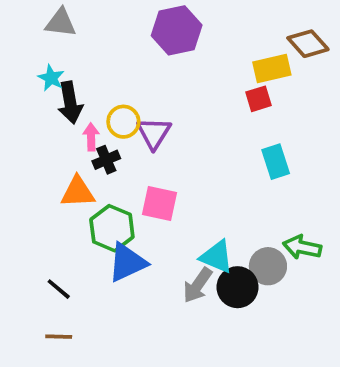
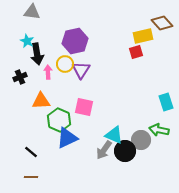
purple hexagon: (177, 30) -> (75, 41), moved
black cross: (106, 160) -> (20, 77), moved
cyan rectangle: (276, 162) -> (166, 102), moved

